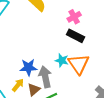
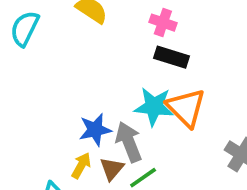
pink cross: (74, 17) -> (163, 23), turned -32
cyan star: (62, 60) -> (154, 107), size x1.5

